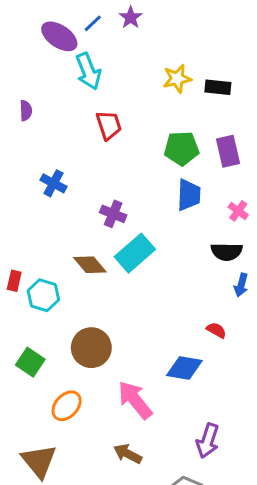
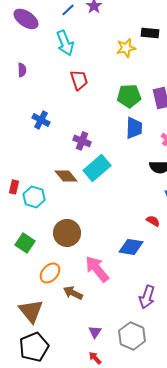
purple ellipse: (59, 36) -> (26, 19), moved
black rectangle: (218, 87) -> (150, 33), moved
brown arrow: (128, 454) -> (73, 293), moved

